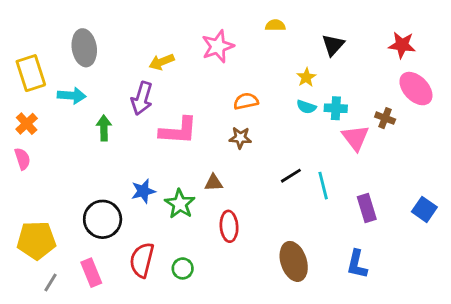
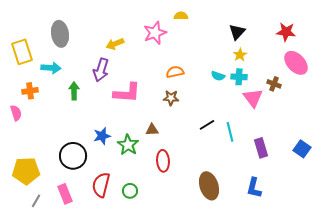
yellow semicircle: (275, 25) -> (181, 16), moved
yellow star: (306, 77) -> (240, 55), moved
orange cross: (27, 124) -> (30, 91), moved, turned 35

